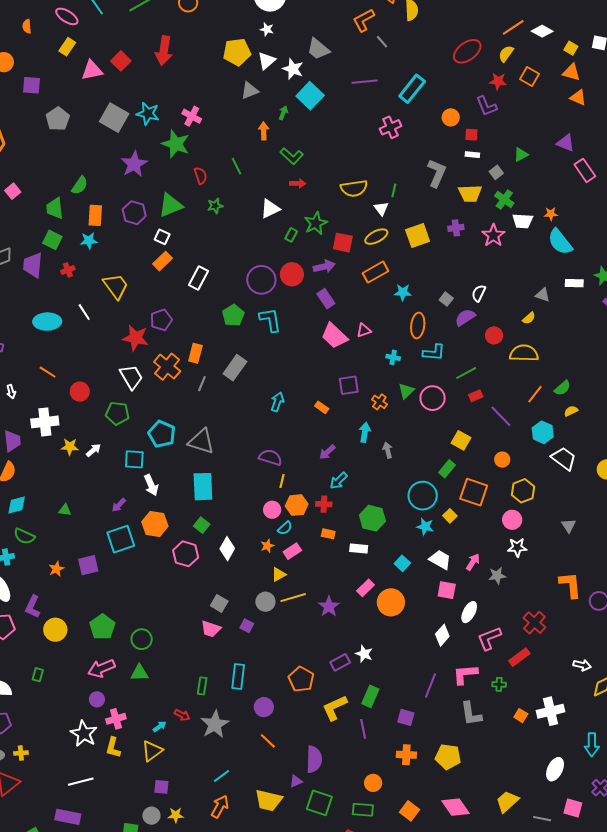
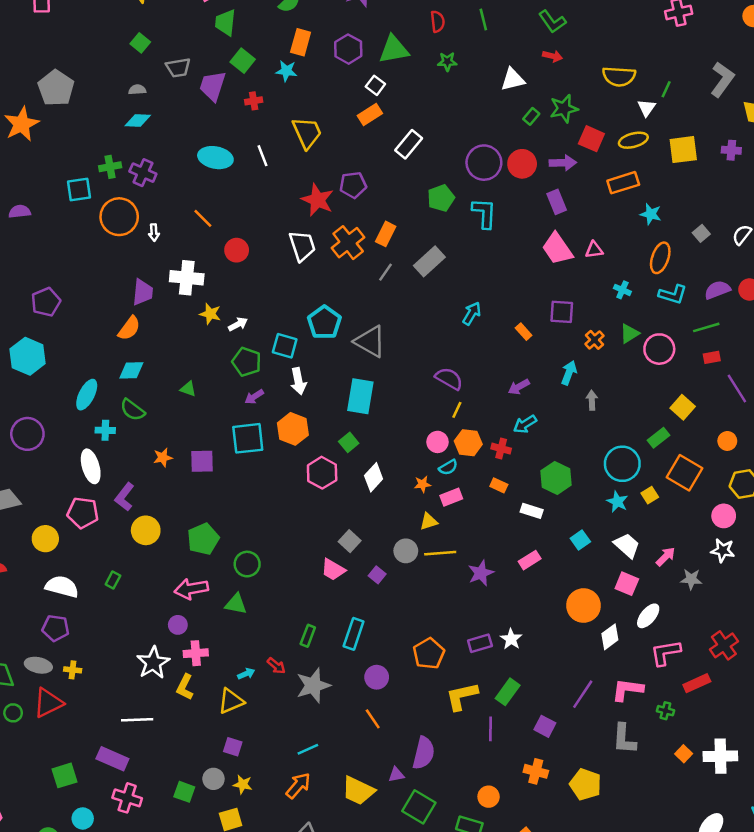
green trapezoid: (55, 208) -> (225, 23), moved
purple semicircle: (465, 317) -> (717, 290), moved
green pentagon: (117, 413) -> (247, 362), moved
orange circle: (391, 602) -> (583, 606), moved

